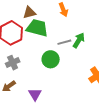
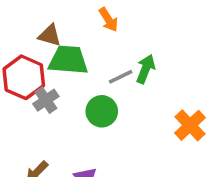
brown triangle: (29, 13) -> (50, 35), turned 40
gray cross: (13, 63) -> (46, 100), moved

